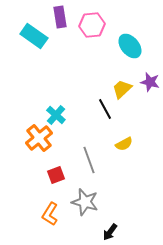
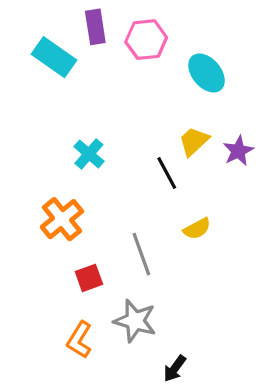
purple star: (150, 82) -> (238, 151), moved, turned 30
cyan cross: (56, 115) -> (89, 154), moved

